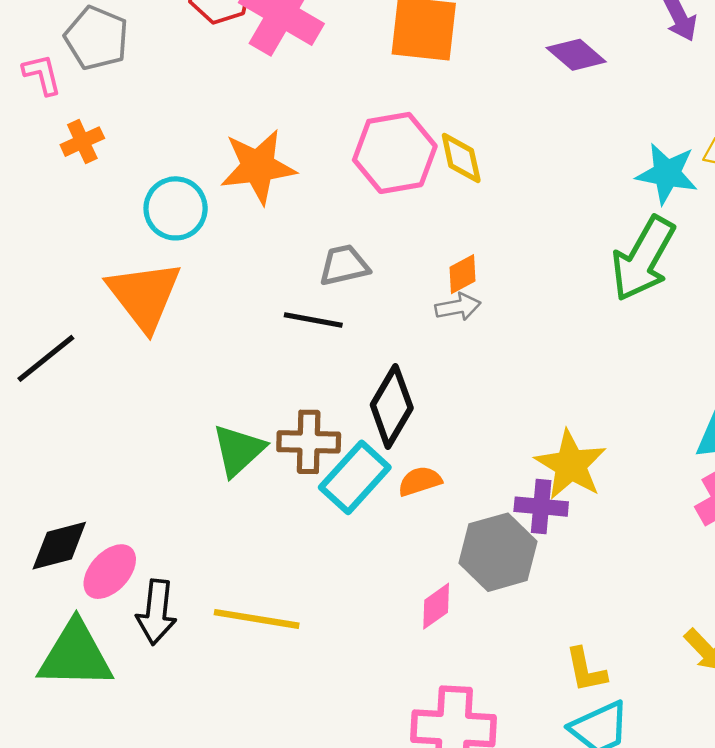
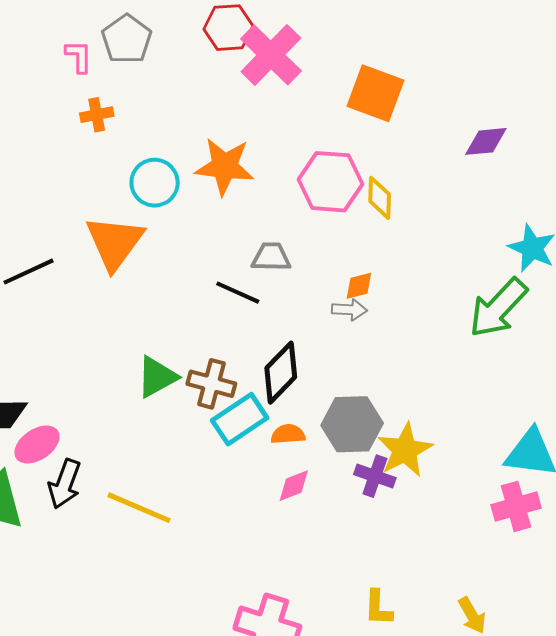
purple diamond: (576, 55) -> (486, 141), turned -60
gray hexagon: (498, 552) -> (352, 424), moved
pink diamond: (436, 606) -> (294, 486), moved

